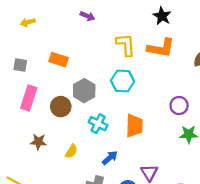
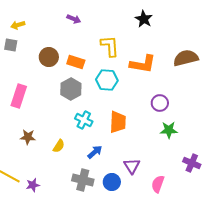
orange L-shape: (161, 48) -> (143, 64), moved
orange rectangle: (59, 60) -> (76, 62), moved
gray square: (20, 65) -> (11, 45), moved
brown circle: (61, 107) -> (49, 57), moved

